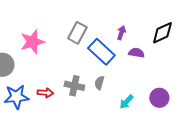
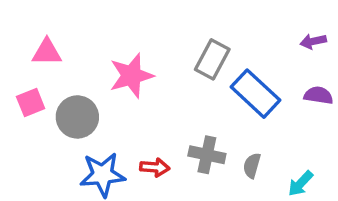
purple arrow: (121, 33) -> (313, 41), moved, turned -120
gray semicircle: (99, 83) -> (252, 166), moved

